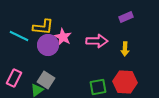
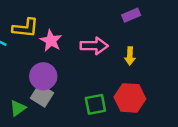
purple circle: (48, 45) -> (43, 76), moved
gray square: (46, 80) -> (42, 95), moved

